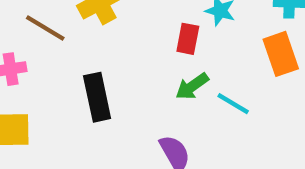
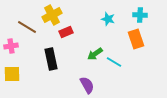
red rectangle: (188, 39) -> (66, 32), moved, turned 56

